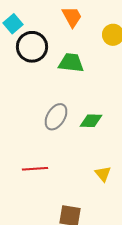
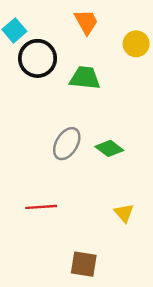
green diamond: (91, 121) -> (109, 148), turned 35

